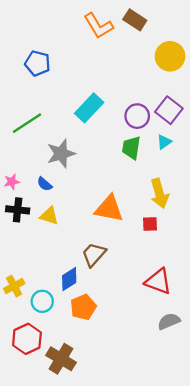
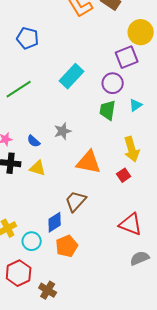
purple square: (169, 110) -> (127, 57), moved, turned 30
gray star: (61, 154) -> (63, 131), moved, size x0.7
red square: (150, 224) -> (124, 175), turned -32
brown cross: (61, 359) -> (48, 290), size x0.7

